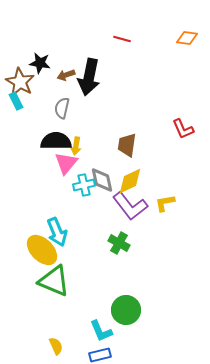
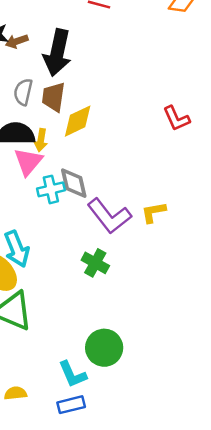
brown arrow: (66, 75) -> (17, 41), moved
brown trapezoid: (127, 145) -> (53, 97), moved
yellow diamond: (130, 181) -> (78, 121), moved
yellow semicircle: (56, 346) -> (15, 393), turned -72

